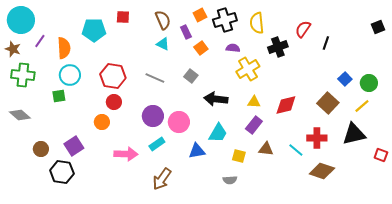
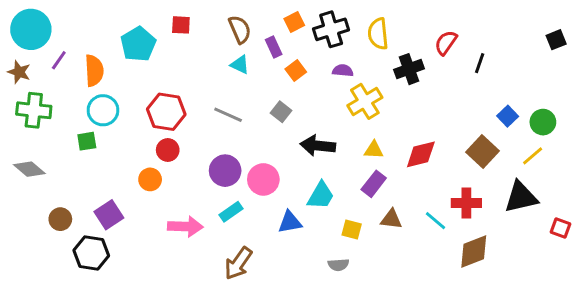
cyan pentagon: (94, 30) -> (138, 44), turned -30
brown diamond: (322, 171) -> (474, 252), turned -40

